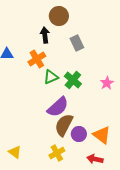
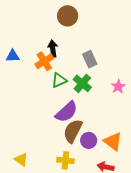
black arrow: (45, 35) -> (53, 49), moved
gray rectangle: (77, 43) -> (90, 59), moved
yellow cross: (57, 153) -> (65, 160), turned 35

